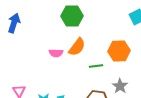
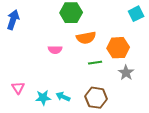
orange semicircle: (77, 47) -> (86, 38), moved, turned 42
gray star: (120, 86) -> (126, 73), moved

